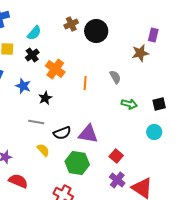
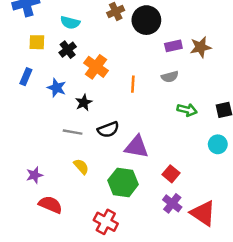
cyan semicircle: (34, 33) -> (70, 23), turned 63
purple rectangle: (153, 35) -> (173, 46), moved, turned 64
gray semicircle: (115, 77) -> (170, 77), turned 104
black semicircle: (62, 133) -> (108, 130), moved

